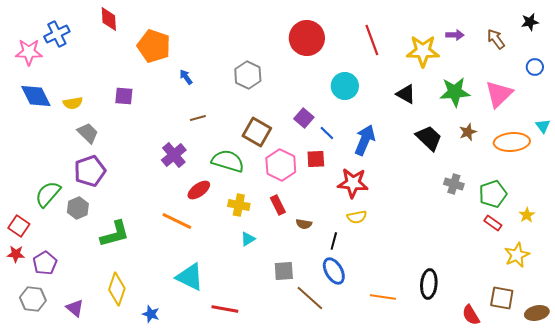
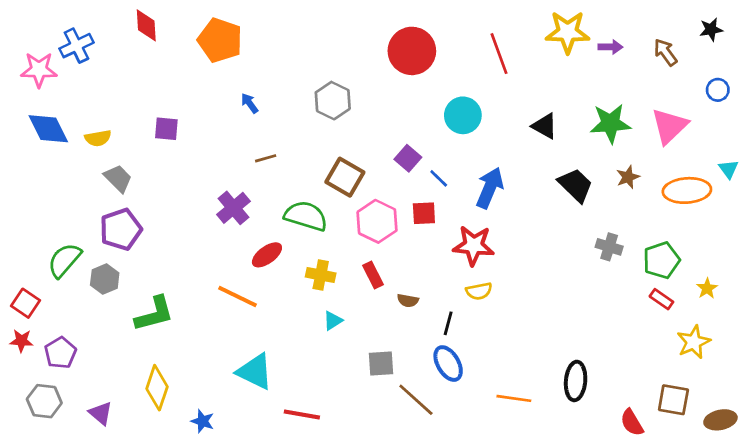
orange pentagon: (154, 46) -> (220, 40), moved
yellow star: (423, 51) -> (568, 32), moved

